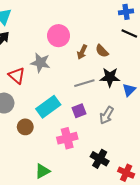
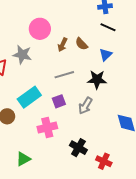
black star: (110, 77) -> (97, 80), moved
blue triangle: (129, 90) -> (106, 55), moved

